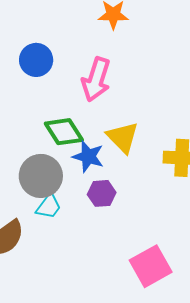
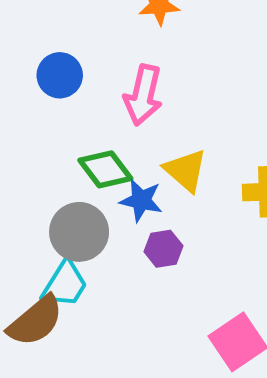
cyan trapezoid: (49, 206) -> (65, 284), moved, size x1.4

